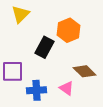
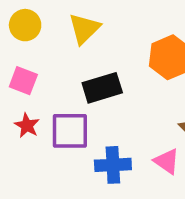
black rectangle: (45, 47) -> (102, 88), moved, turned 45

